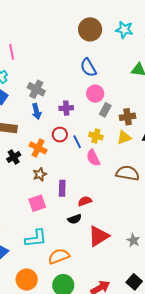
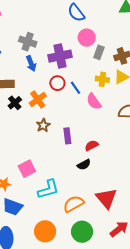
purple cross: (66, 108) -> (60, 56), size x1.6
yellow cross: (96, 136) -> (102, 79), moved
orange cross: (38, 148) -> (38, 99), turned 36
black cross: (14, 157) -> (15, 103), moved
pink square: (37, 203) -> (27, 169), moved
red triangle: (99, 236) -> (106, 198), moved, turned -30

